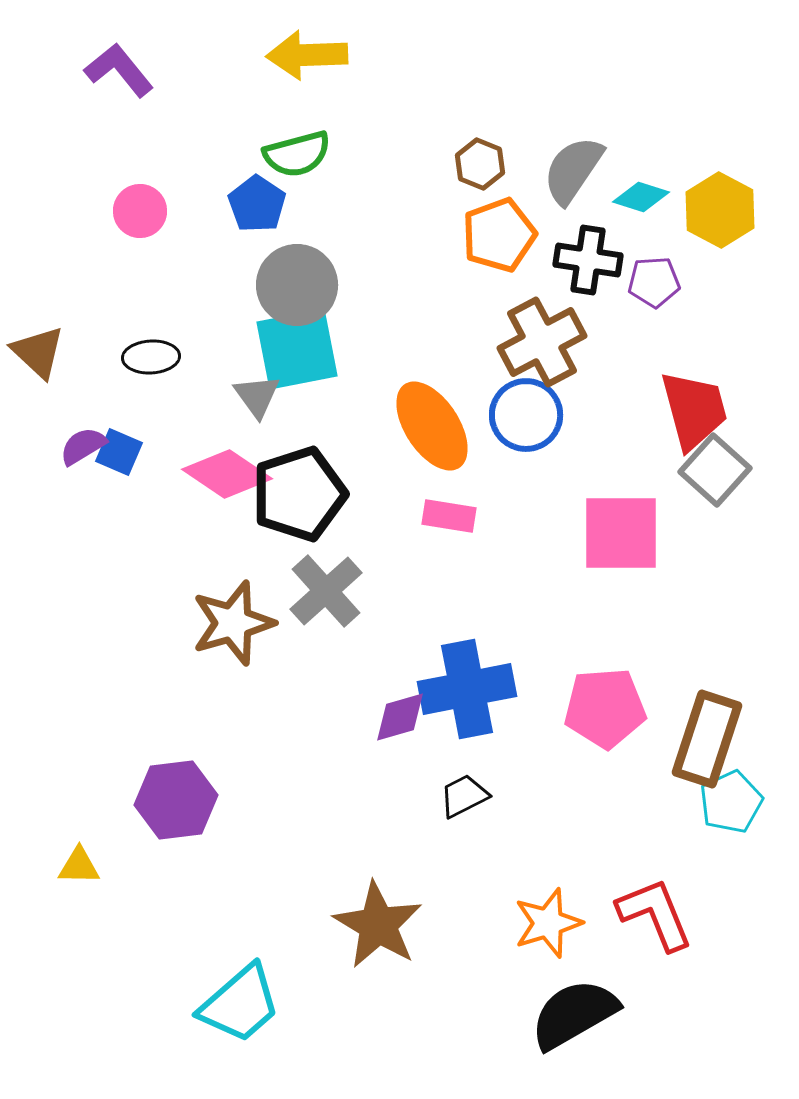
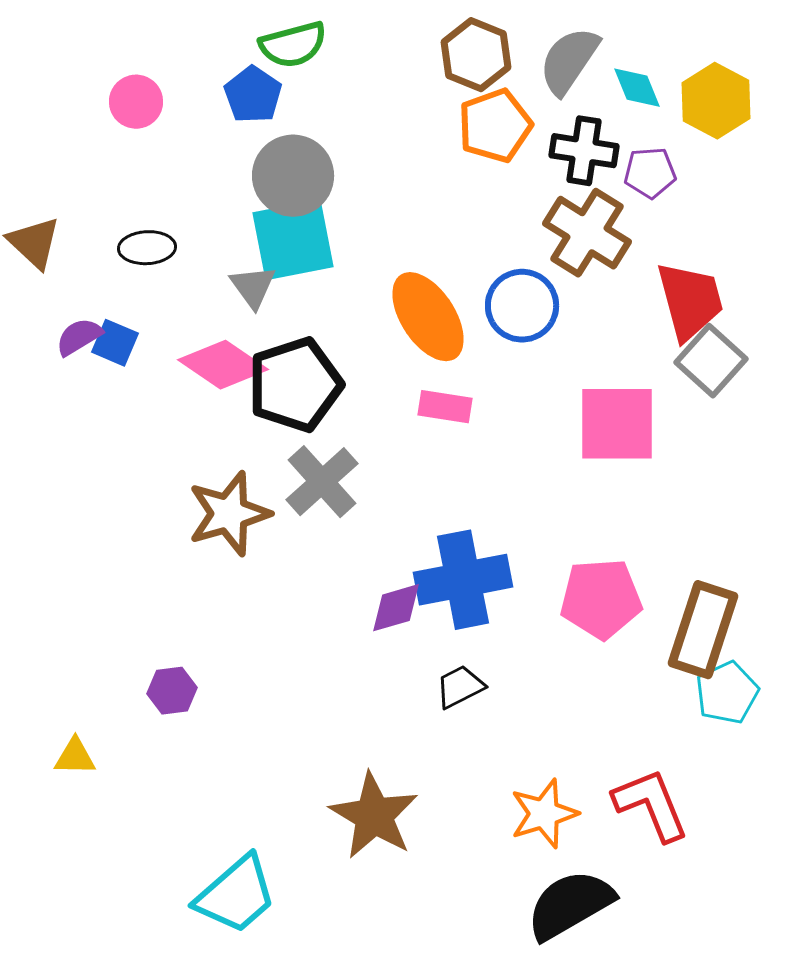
brown hexagon: (480, 164) -> (476, 55), size x1.4
cyan diamond: (641, 197) -> (637, 88), turned 50
brown cross: (542, 342) -> (587, 233), moved, turned -30
purple hexagon: (176, 800) -> (172, 691), size x0.6

